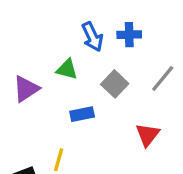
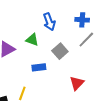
blue cross: (129, 35) -> (82, 20), moved
gray line: (163, 78) -> (86, 40), moved

